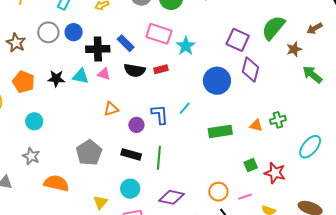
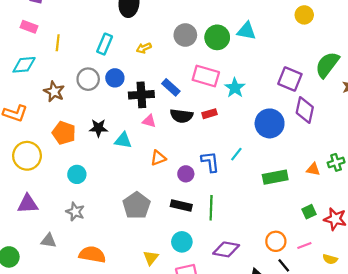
cyan triangle: (81, 76) -> (123, 140), moved
orange semicircle: (56, 183) -> (92, 255), moved

